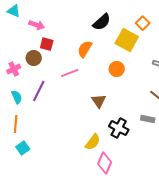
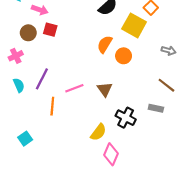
orange semicircle: (85, 49) -> (105, 44), moved
brown circle: (34, 58) -> (28, 33), moved
pink line: (70, 73) -> (74, 88), moved
orange line: (16, 124) -> (52, 106), moved

